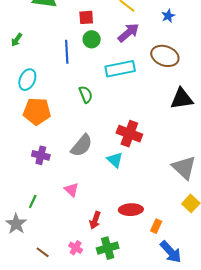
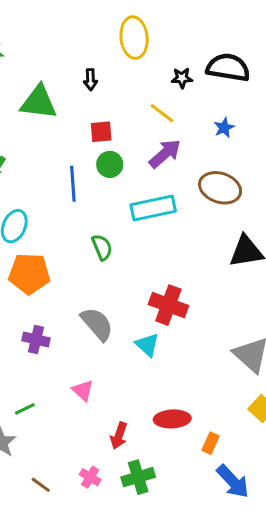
gray semicircle: (82, 146) -> (97, 324), turned -80
green line: (33, 201) -> (25, 409), turned 40

